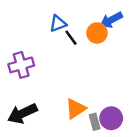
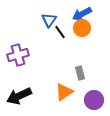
blue arrow: (111, 20) -> (82, 14), moved
blue triangle: (58, 24) -> (49, 20), turned -35
gray rectangle: (95, 122) -> (80, 73), moved

